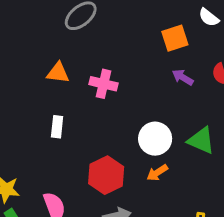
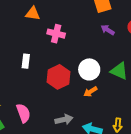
orange triangle: (58, 73) -> (33, 14), moved
red hexagon: (106, 175) -> (59, 77), moved

